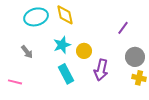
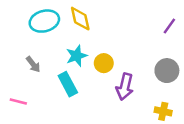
purple line: (123, 28) -> (169, 26), moved
cyan rectangle: (66, 74) -> (68, 84), moved
yellow cross: (139, 78) -> (163, 111), moved

